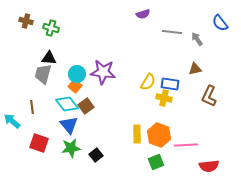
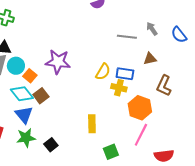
blue semicircle: (220, 23) -> (179, 35), moved
gray line: (172, 32) -> (127, 37), moved
cyan circle: (77, 74) -> (16, 66), moved
orange hexagon: (159, 135) -> (140, 108), moved
pink line: (186, 145) -> (141, 135), turned -60

